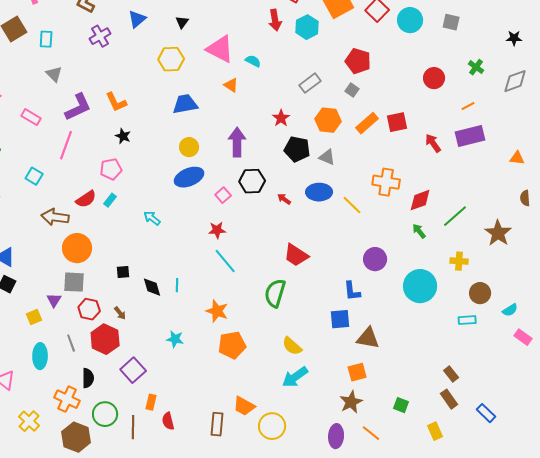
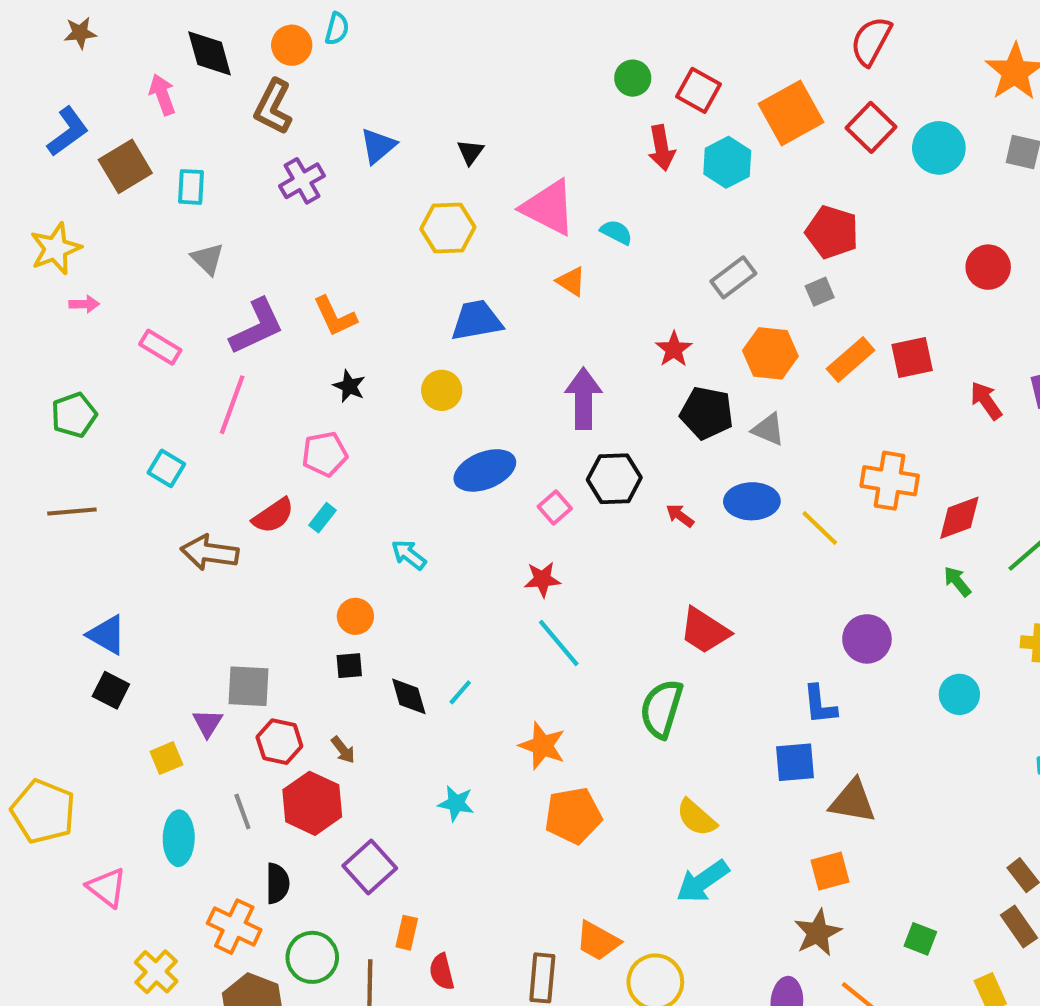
gray square: (352, 90) -> (820, 292), turned 32
yellow circle: (189, 147) -> (442, 390), moved
orange circle: (77, 248) -> (355, 616), moved, size x0.6
cyan line: (177, 285) -> (460, 692), turned 40
cyan circle: (420, 286) -> (959, 694), size x0.6

